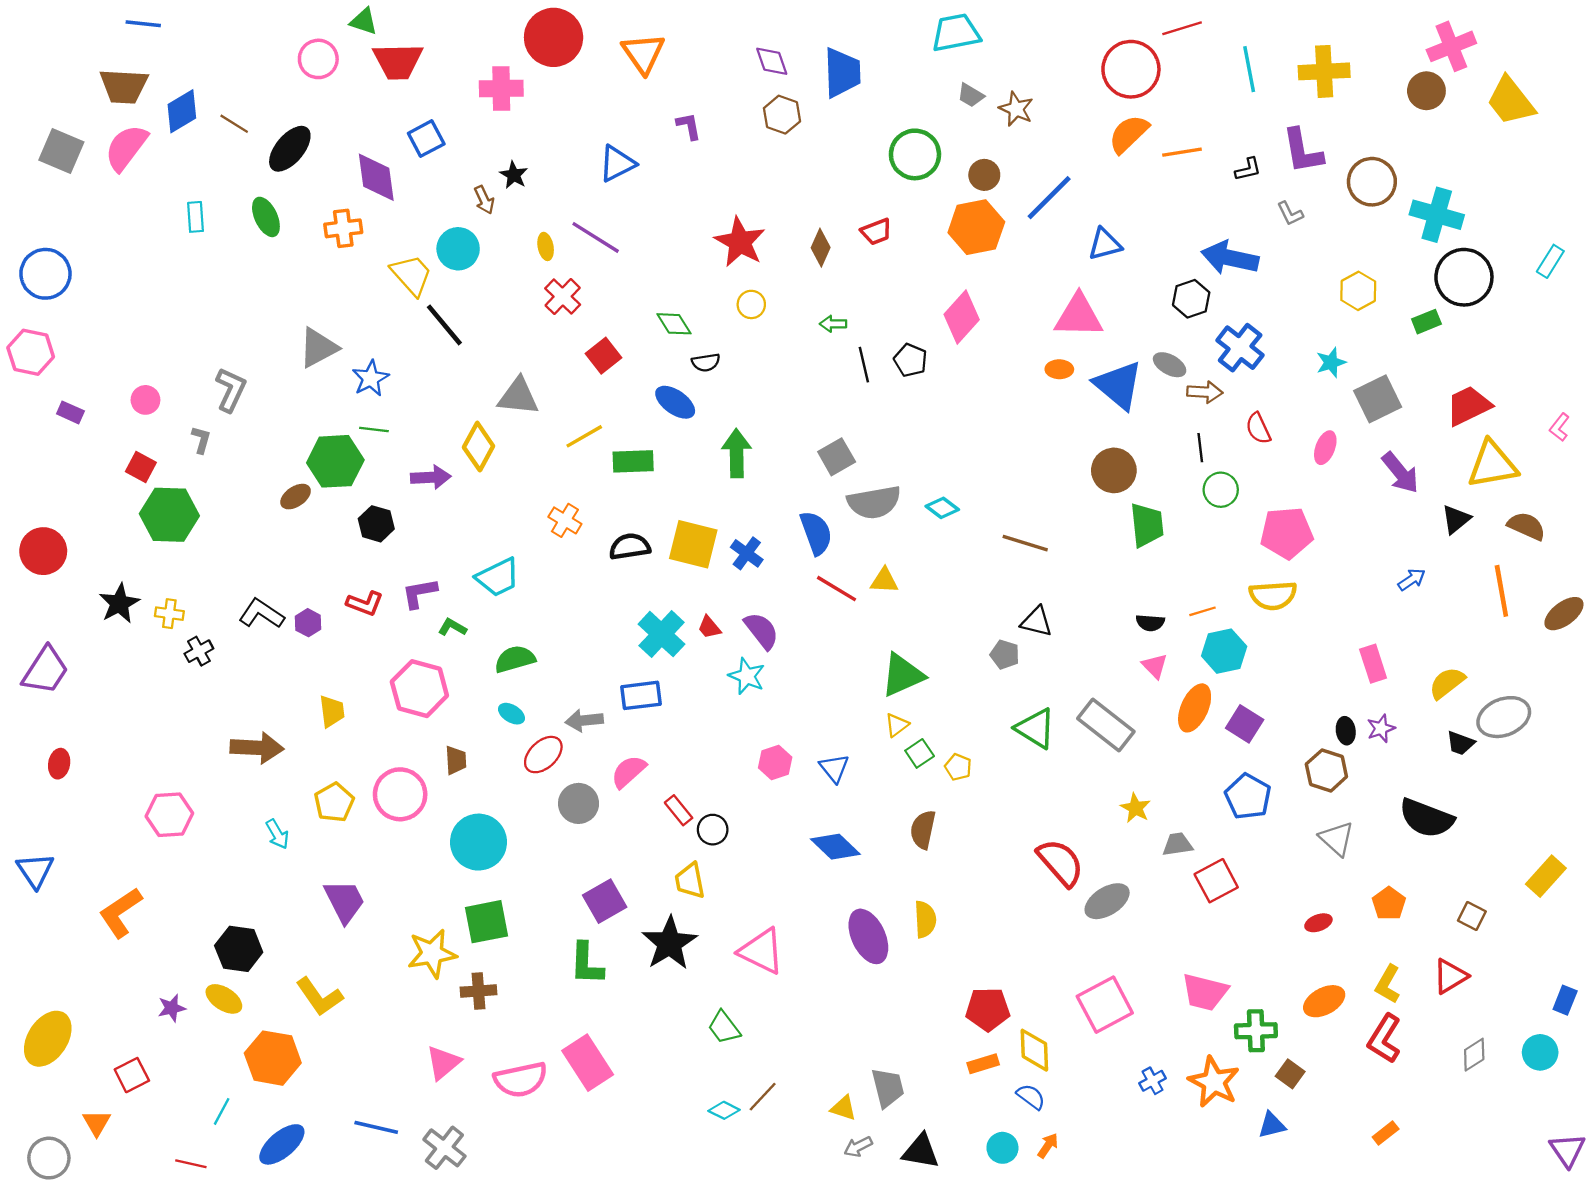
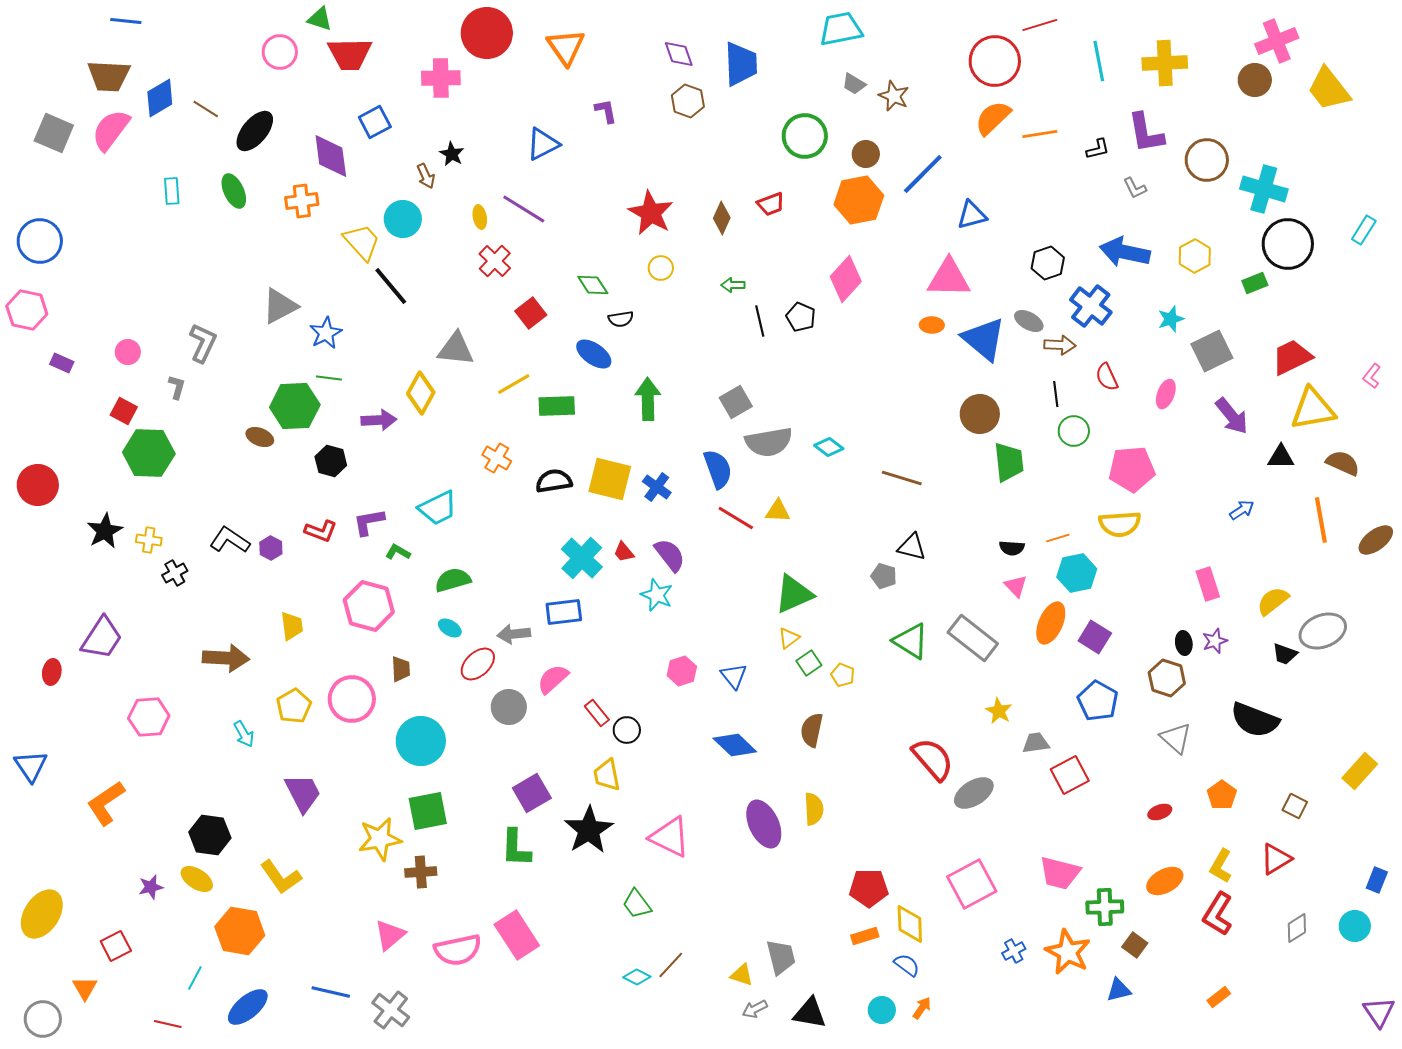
blue arrow: (1230, 258) -> (1125, 252), moved
brown ellipse: (296, 497) -> (260, 437), turned 56
black triangle: (1456, 519) -> (1281, 457), turned 40
purple trapezoid: (45, 670) -> (102, 638), moved

